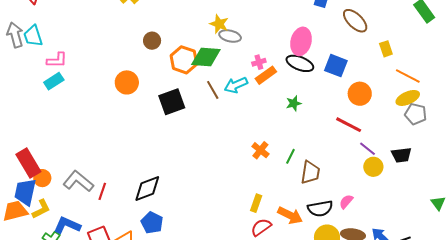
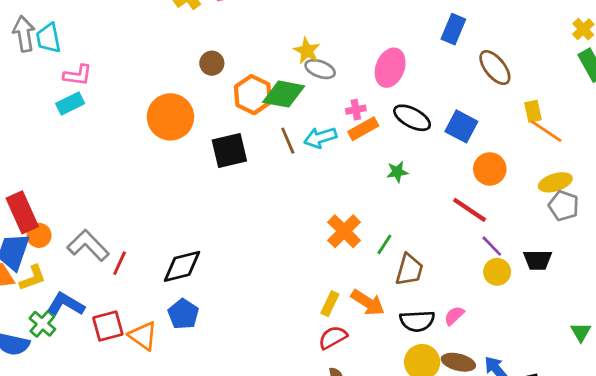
pink ellipse: (301, 41) -> (390, 68), moved
orange line: (408, 76) -> (546, 131), moved
orange circle: (127, 82) -> (170, 117), size x1.4
orange cross: (260, 150) -> (344, 231), size x1.4
orange arrow: (290, 215) -> (368, 302), moved

